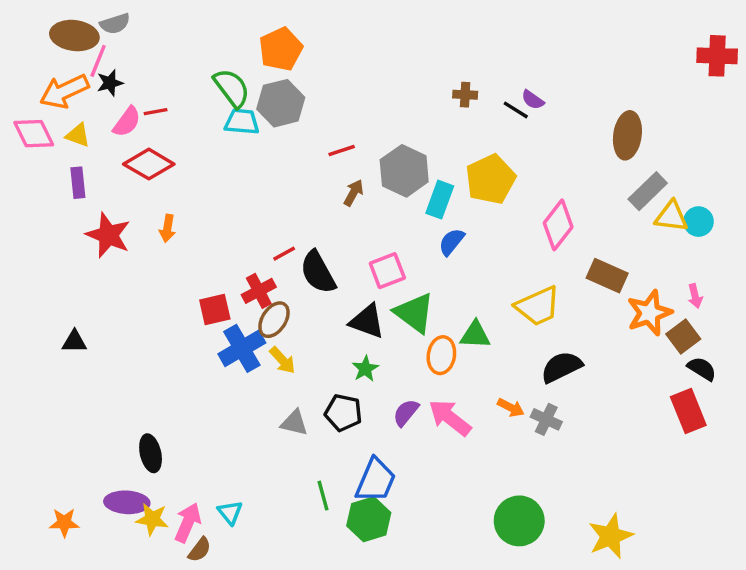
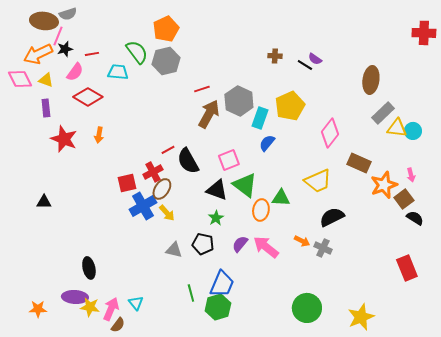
red line: (156, 112) -> (92, 54), moved
cyan trapezoid: (242, 122) -> (118, 72), moved
brown arrow: (353, 193) -> (209, 114), size x1.8
red rectangle: (688, 411) -> (407, 268), moved

